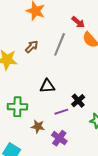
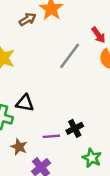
brown arrow: (32, 47) -> (28, 19), moved
black triangle: (47, 86) -> (25, 103), moved

